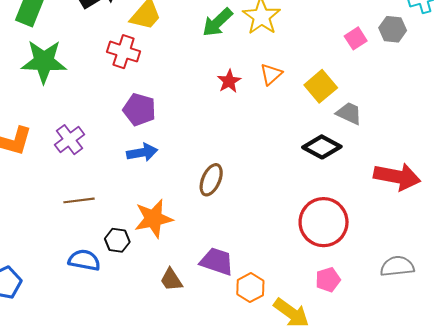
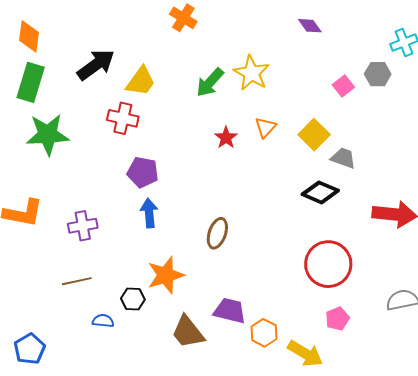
purple cross: (69, 140) -> (83, 226), moved, turned 32
blue arrow: (142, 152) -> (149, 213), turned -80
brown line: (79, 200) -> (77, 281), moved
blue semicircle: (84, 260) -> (103, 321), size x0.7
brown trapezoid: (171, 280) -> (188, 332), size x1.5

